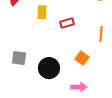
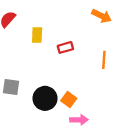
orange square: (82, 58) -> (69, 99), moved

